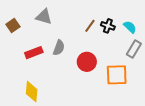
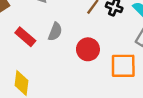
red rectangle: (34, 53) -> (25, 37), turned 60

